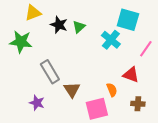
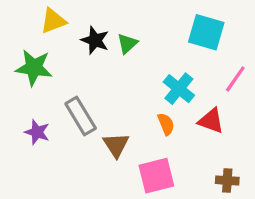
cyan cross: (111, 40) -> (179, 89), moved
orange semicircle: (112, 90) -> (166, 124), moved
purple star: (37, 103) -> (37, 132), moved
brown cross: (138, 104) -> (227, 180), moved

